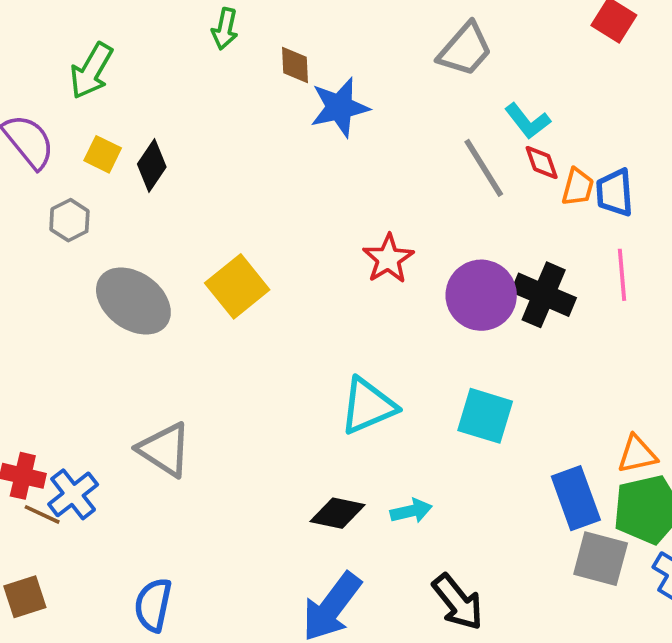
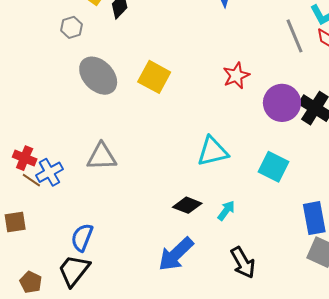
yellow square: (237, 286) -> (154, 77), turned -32
gray triangle: (165, 450) -> (102, 157), turned -44
cyan arrow: (411, 511) -> (226, 210), turned -50

